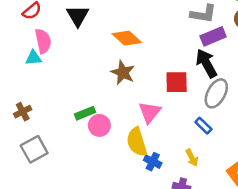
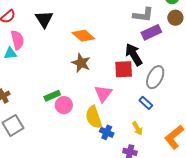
black arrow: (206, 63) -> (134, 54), moved

